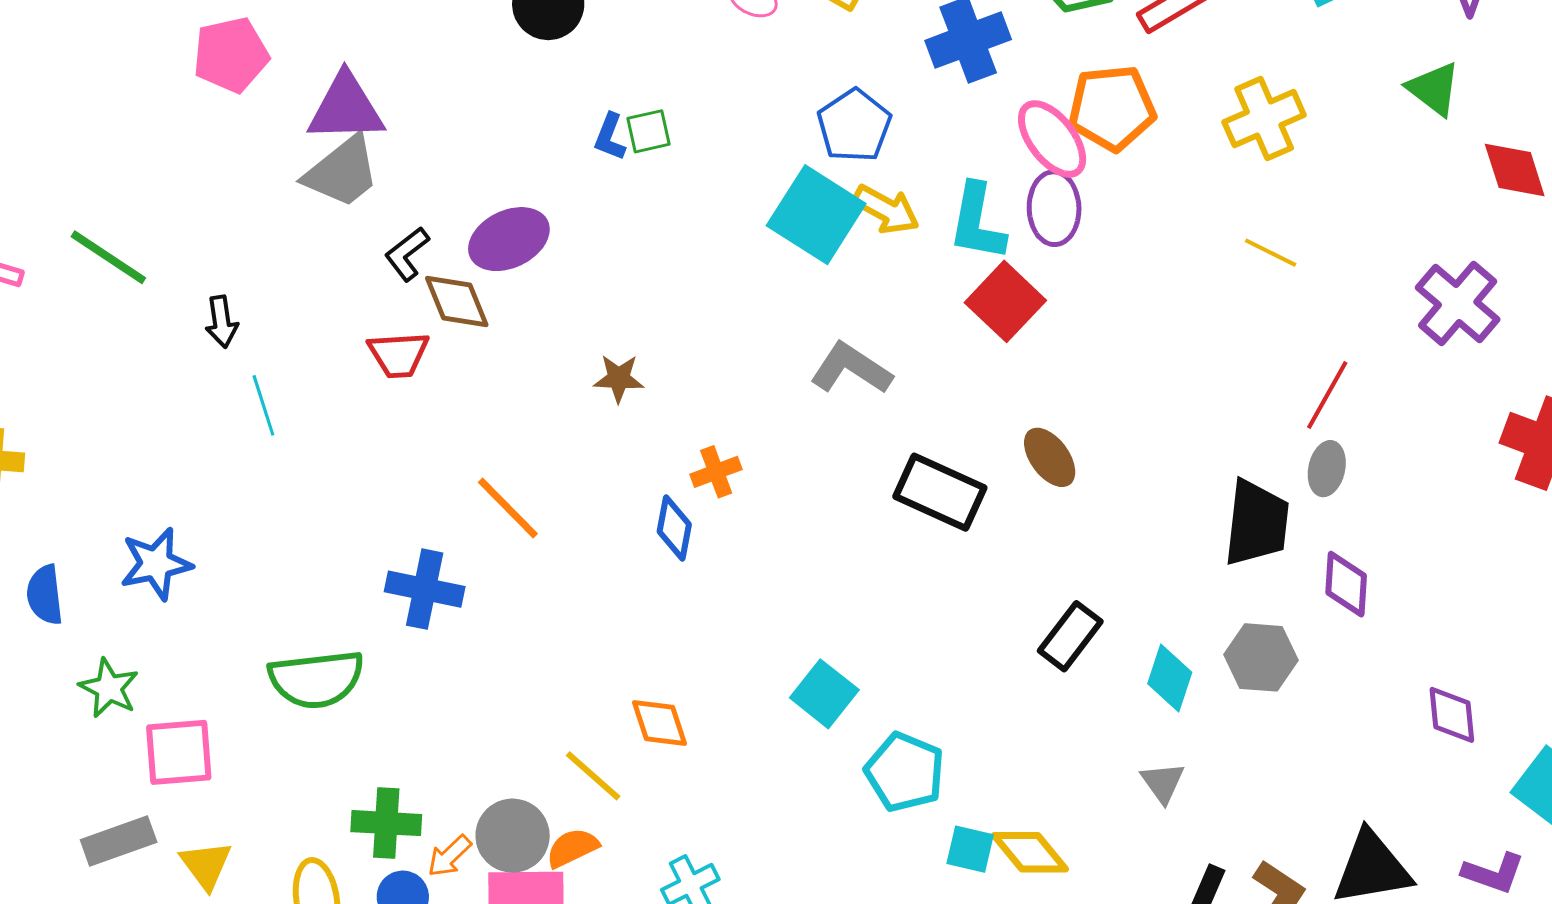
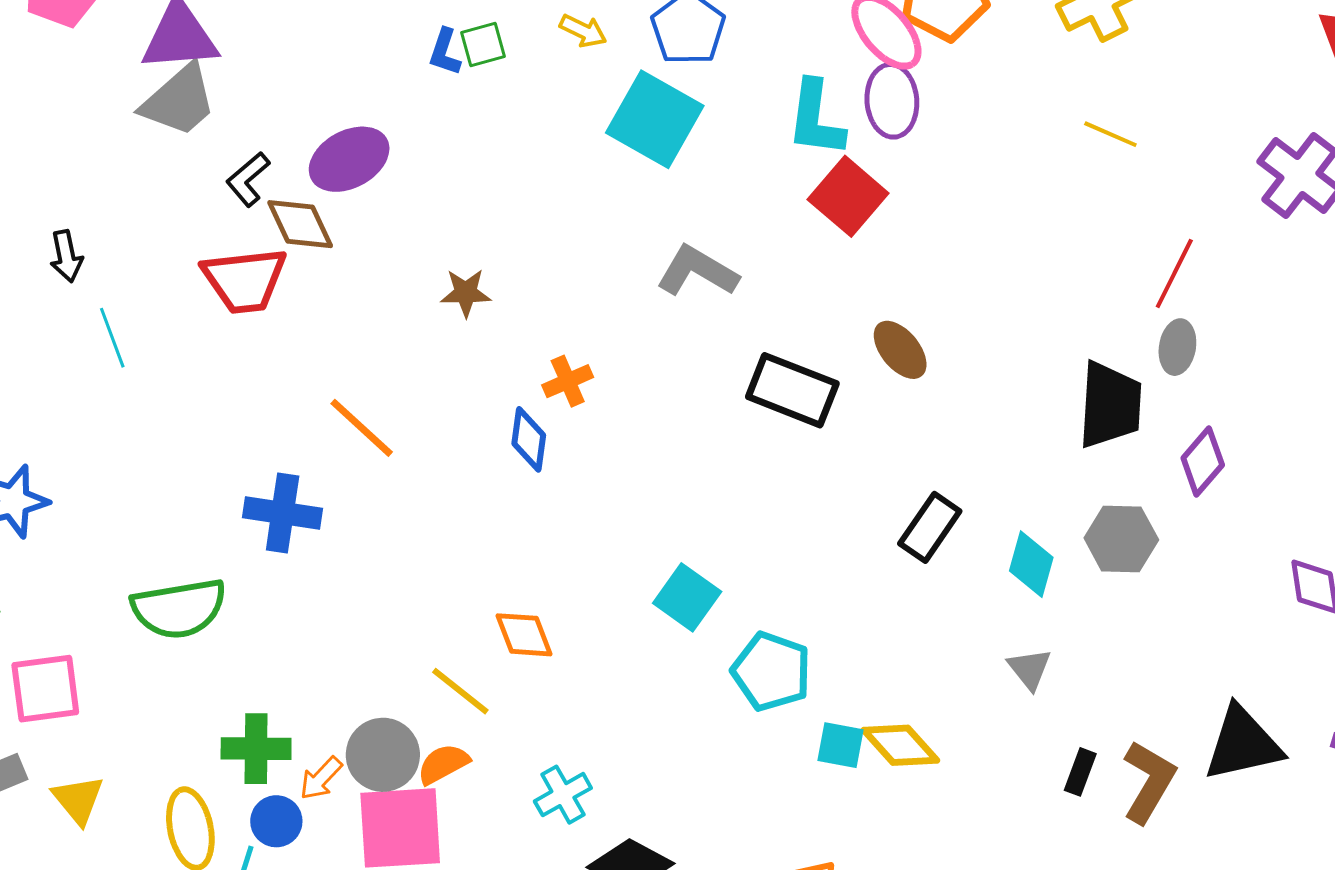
yellow arrow: (886, 210) -> (583, 31), moved, size x0.7
red trapezoid: (398, 355) -> (245, 280), size x1.4
purple diamond: (1346, 584) -> (1203, 461), turned 40

